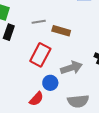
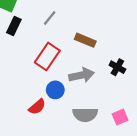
gray line: (39, 22) -> (50, 18), turned -48
brown rectangle: (61, 31) -> (85, 40), moved

